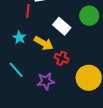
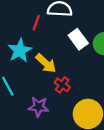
white rectangle: (62, 26) -> (78, 39), moved
cyan star: (19, 38) -> (20, 51), size x1.5

